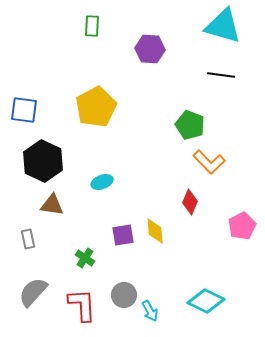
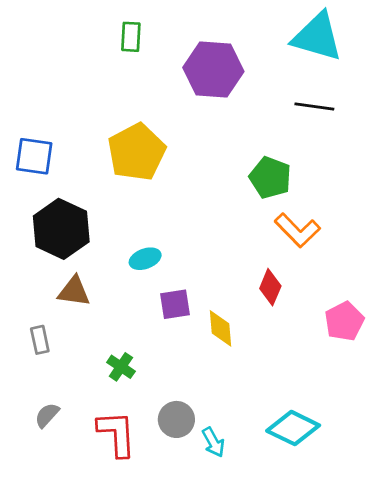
purple hexagon: (150, 49) -> (213, 69), size x1.4
purple square: (123, 235) -> (175, 304), moved
gray semicircle: (33, 292) -> (47, 415), size x0.6

